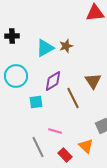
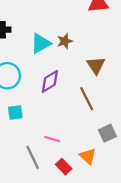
brown triangle: (93, 81) -> (96, 65), moved
brown line: (73, 98) -> (87, 99), moved
cyan square: (36, 102) -> (15, 112), moved

